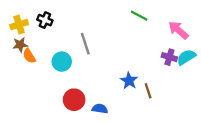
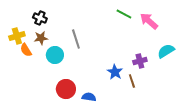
yellow cross: (19, 25) -> (17, 36), moved
pink arrow: (178, 30) -> (149, 21), moved
brown star: (20, 45) -> (41, 38), moved
purple cross: (169, 57) -> (140, 61), moved, turned -32

